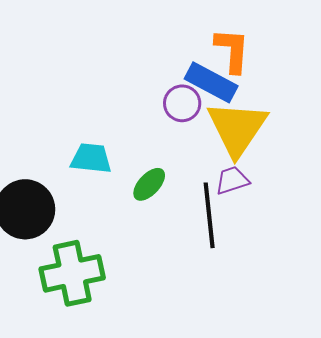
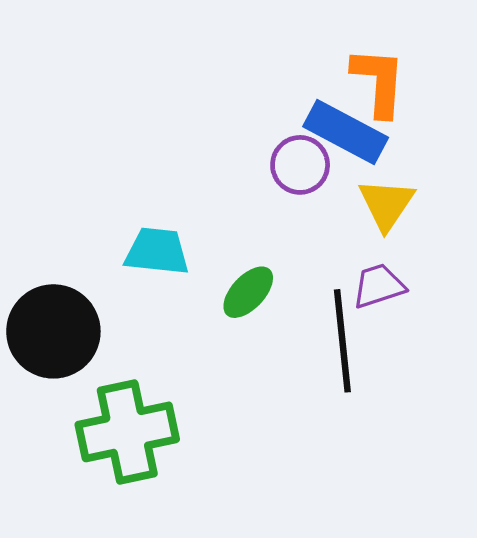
yellow triangle: (237, 128) -> (386, 204), size x0.6

